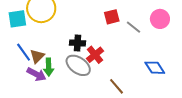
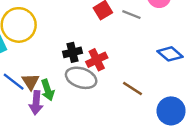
red cross: (95, 55) -> (97, 60), turned 30
purple arrow: (36, 74) -> (36, 103), turned 84

